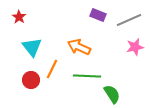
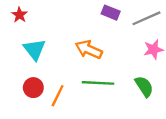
orange line: (52, 69) -> (58, 96), moved
green semicircle: (112, 94) -> (144, 86), moved

